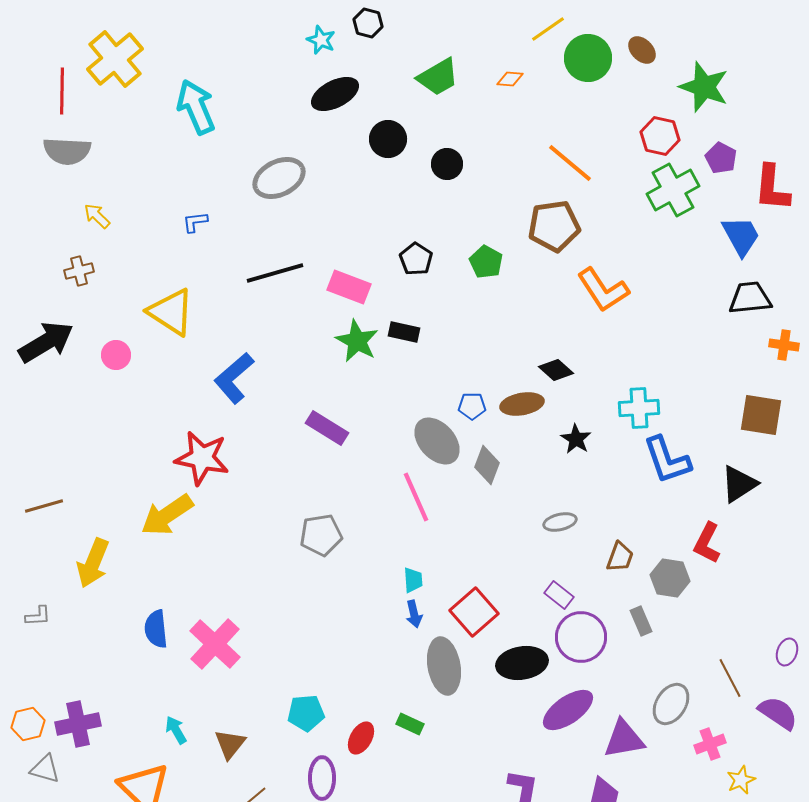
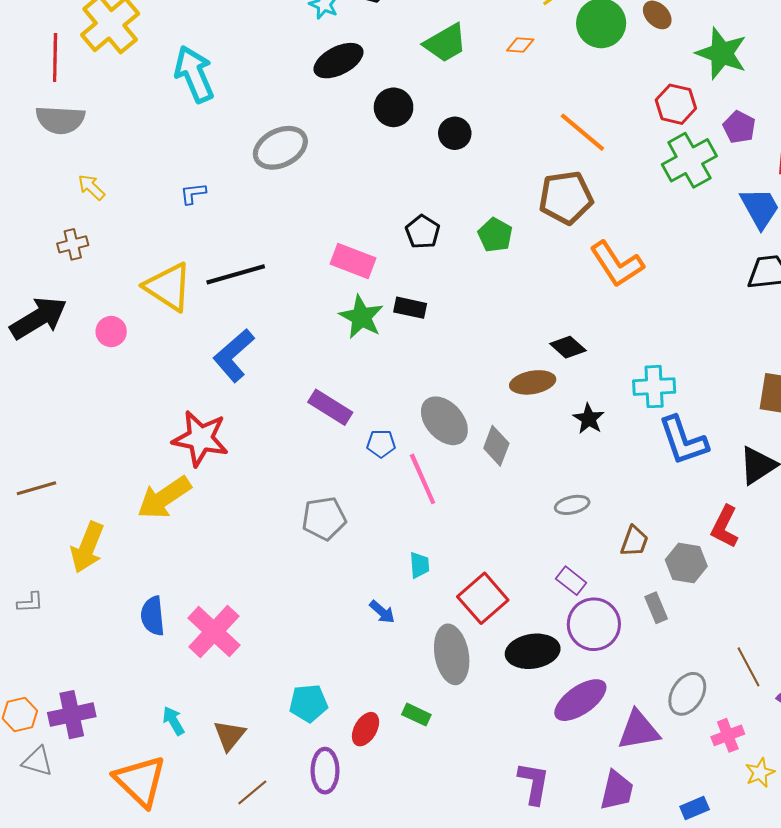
black line: (275, 273) -> (236, 274), moved
blue pentagon: (472, 406) -> (381, 444), moved
blue arrow: (414, 614) -> (382, 612), moved, turned -36

